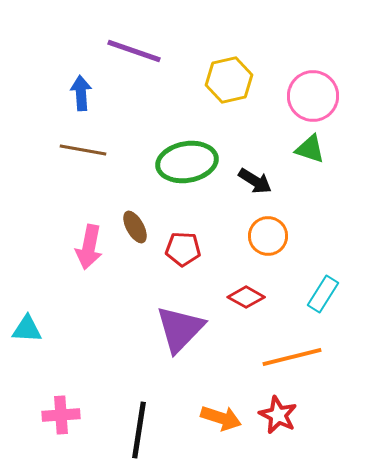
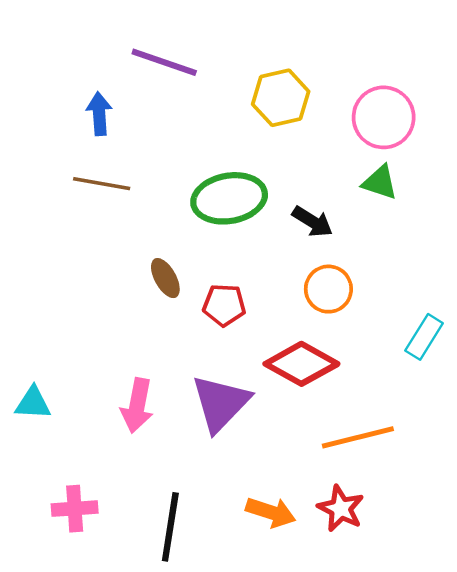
pink arrow: (89, 247) -> (137, 406), moved
cyan rectangle: (323, 294) -> (424, 337), moved
red diamond: (246, 297) -> (301, 364), size x1.6

